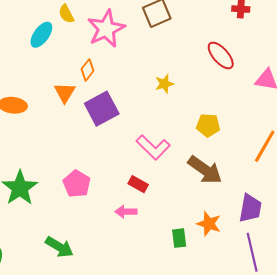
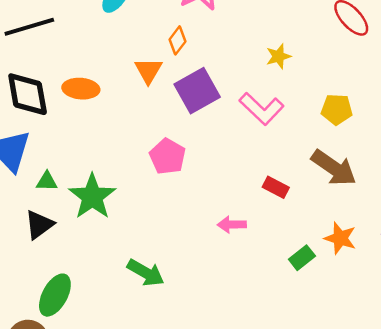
pink L-shape: (153, 147) -> (261, 109), moved
pink pentagon: (77, 184) -> (167, 156), moved
red rectangle: (138, 184) -> (276, 187), moved
green rectangle: (179, 238) -> (302, 258), turned 60

